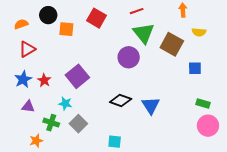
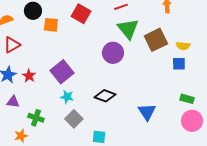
yellow semicircle: (199, 32) -> (183, 46), moved
brown square: (172, 44) -> (156, 40), turned 35
cyan star: (65, 103) -> (67, 97), moved
blue triangle: (151, 106) -> (147, 112), moved
gray square: (78, 124) -> (74, 119), moved

